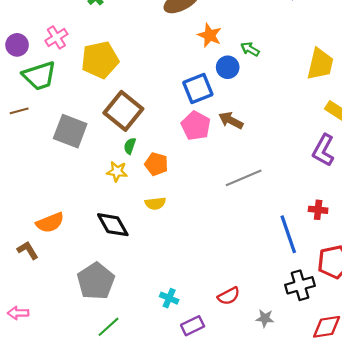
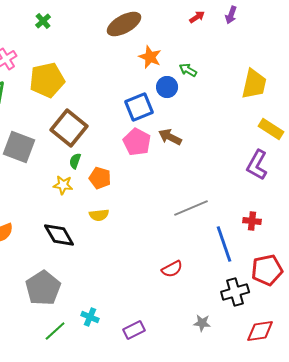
gray line: (244, 178) -> (191, 208), moved
red semicircle: (229, 296) -> (172, 269), moved
cyan cross: (169, 298) -> (90, 317), moved

